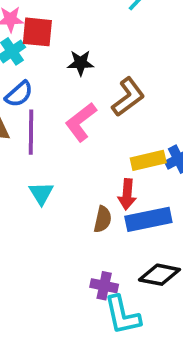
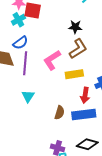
black star: (81, 63) -> (75, 27), moved
yellow rectangle: (148, 160) -> (74, 74), moved
red arrow: (127, 194) -> (85, 95), moved

